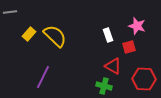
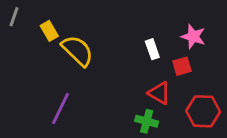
gray line: (10, 12) -> (14, 17), turned -64
yellow rectangle: (29, 34) -> (49, 31), moved, turned -72

